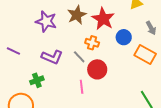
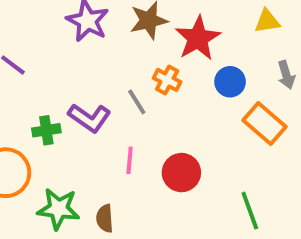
purple L-shape: (52, 57) -> (89, 118), moved
red circle: (97, 69) -> (181, 173), moved

